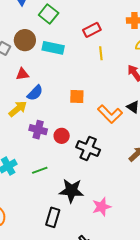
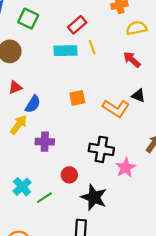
cyan rectangle: (53, 48) -> (66, 51), moved
red circle: (62, 136) -> (69, 175), moved
green line: (40, 170) -> (44, 198), moved
black star: (71, 191) -> (94, 197), turned 30
pink star: (102, 207) -> (126, 168), moved

